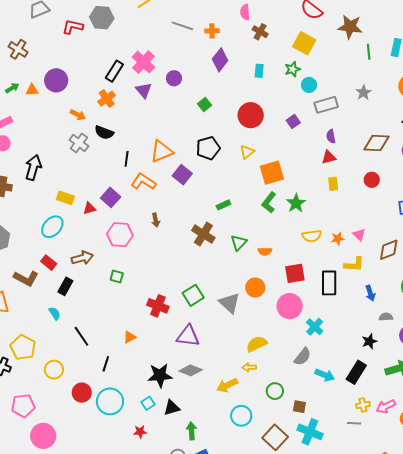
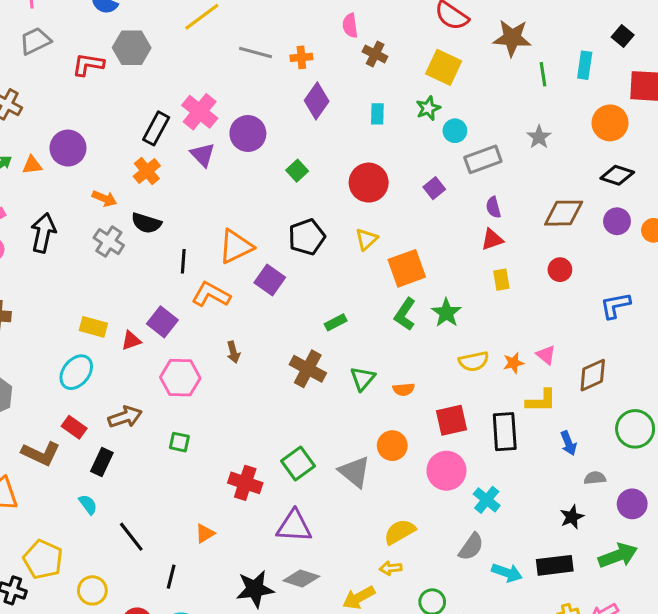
purple circle: (174, 78) -> (248, 133), size x1.5
black arrow: (33, 167) -> (43, 233), moved
black rectangle: (356, 372) -> (555, 565), turned 55

